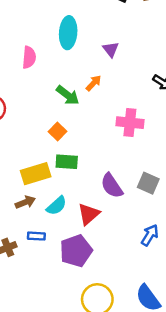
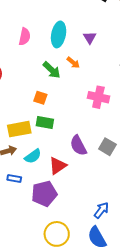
cyan ellipse: (68, 33) -> (59, 34), moved
orange arrow: (94, 83) -> (73, 63), turned 80
orange square: (57, 131) -> (40, 98), turned -32
blue arrow: (150, 235) -> (101, 210), moved

